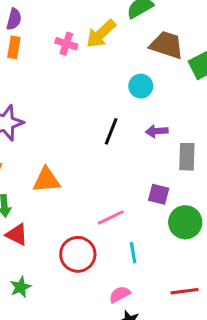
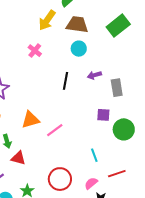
pink cross: (66, 44) -> (35, 51), moved, turned 32
brown trapezoid: (167, 45) -> (77, 25), moved
pink line: (111, 218) -> (55, 130), moved
red circle: (78, 254) -> (60, 179), moved
red line: (185, 291) -> (117, 174), moved

